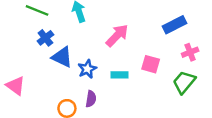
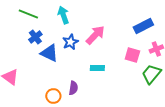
pink square: (151, 64) -> (132, 55), moved
blue star: (87, 69) -> (70, 42), moved

